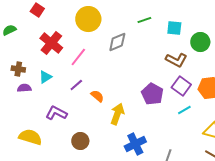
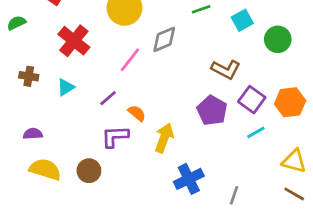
cyan square: (174, 28) -> (242, 20), turned -35
pink line: (78, 57) -> (130, 60), moved
brown L-shape: (176, 60) -> (226, 69), moved
purple semicircle: (24, 88) -> (33, 134), moved
purple L-shape: (56, 113) -> (115, 136), moved, turned -30
brown circle: (80, 141) -> (89, 171), moved

